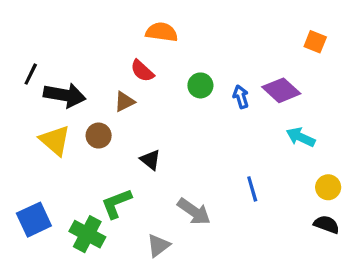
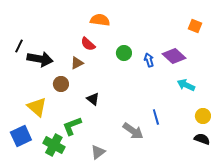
yellow triangle: (55, 140) -> (37, 107), moved
gray arrow: (194, 212) -> (133, 131), moved

